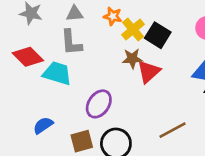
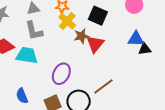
yellow cross: (133, 30) -> (67, 21), moved
blue semicircle: (43, 125) -> (22, 96), turned -70
brown line: (172, 130) -> (103, 86), moved

